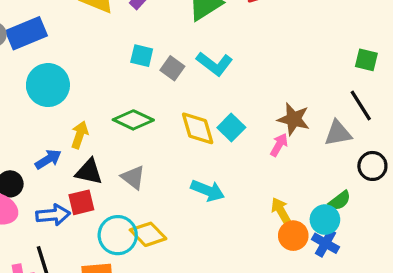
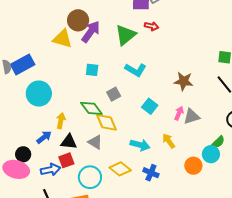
gray square: (172, 68) -> (114, 94), moved, turned 32
brown star: (294, 119) -> (184, 81), moved
green diamond: (133, 120) -> (91, 108), turned 35
yellow diamond: (198, 128) -> (107, 122), moved
gray triangle: (338, 133) -> (192, 116), moved
yellow arrow: (281, 211) -> (169, 141), moved
yellow diamond: (148, 234) -> (120, 169), moved
blue cross: (326, 243) -> (151, 173), moved

